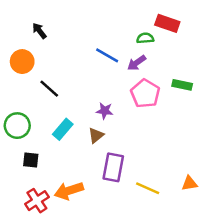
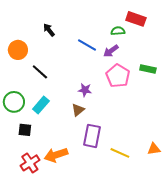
black arrow: (39, 31) -> (49, 30), moved
cyan rectangle: (63, 129) -> (41, 105), moved

